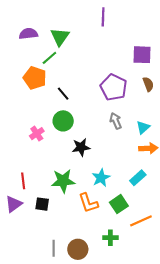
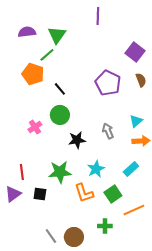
purple square: (142, 55) -> (135, 52), turned 36
gray arrow: (116, 121) -> (108, 131), moved
gray line: (54, 248) -> (51, 236), turned -35

